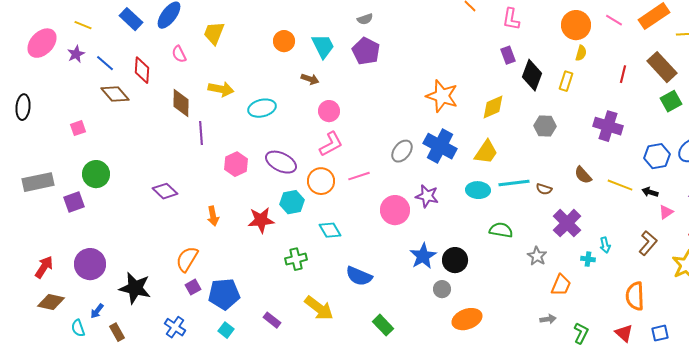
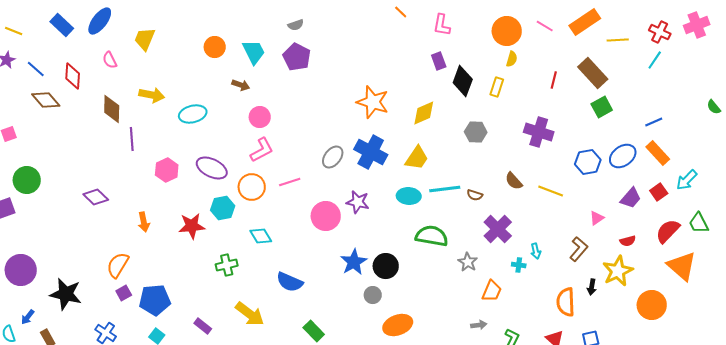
black arrow: (650, 192) -> (592, 287), moved, turned -98
green semicircle: (501, 230) -> (432, 236), size x1.4

